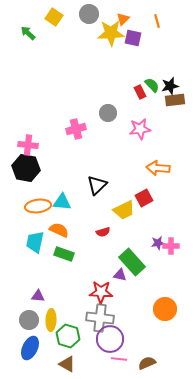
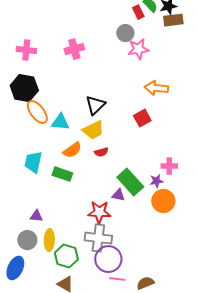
gray circle: (108, 113) -> (125, 33), moved
pink cross: (28, 145) -> (26, 50), moved
orange ellipse: (38, 206) -> (37, 112), moved, turned 60
yellow trapezoid: (124, 210) -> (93, 130), moved
orange semicircle: (59, 230) -> (72, 150), moved, turned 120
purple star: (158, 243) -> (156, 181), moved
orange circle: (165, 309) -> (163, 201), moved
blue ellipse: (30, 348) -> (15, 268), moved

